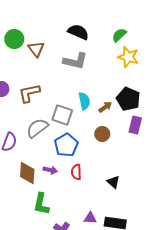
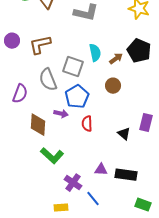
purple rectangle: (135, 125) -> (146, 123), moved
gray semicircle: (37, 128) -> (48, 80), turned -75
purple arrow: (50, 170) -> (61, 114), moved
green L-shape: (41, 204) -> (52, 156), turned -60

